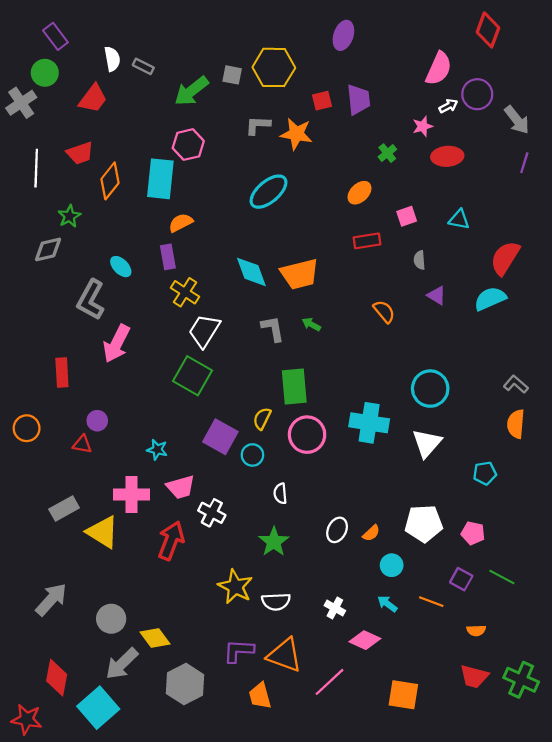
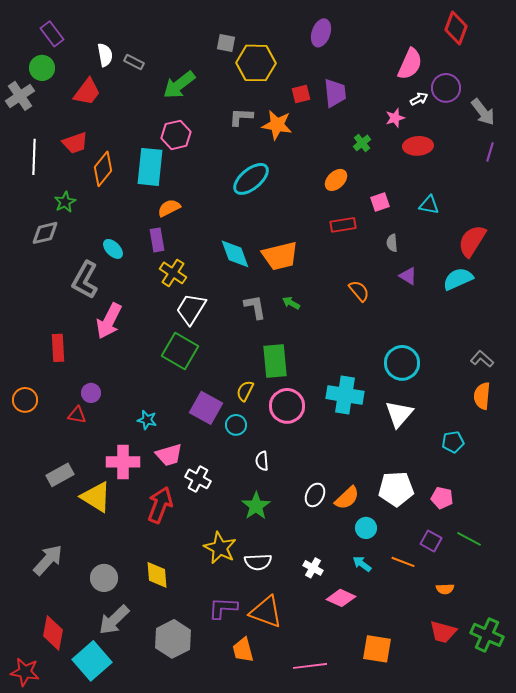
gray square: (232, 75) -> (226, 43), moved
orange semicircle: (371, 533) -> (347, 498), size x1.5
yellow diamond: (155, 638) -> (157, 575), moved, turned 32
pink line: (330, 682) -> (310, 666), moved, turned 36

